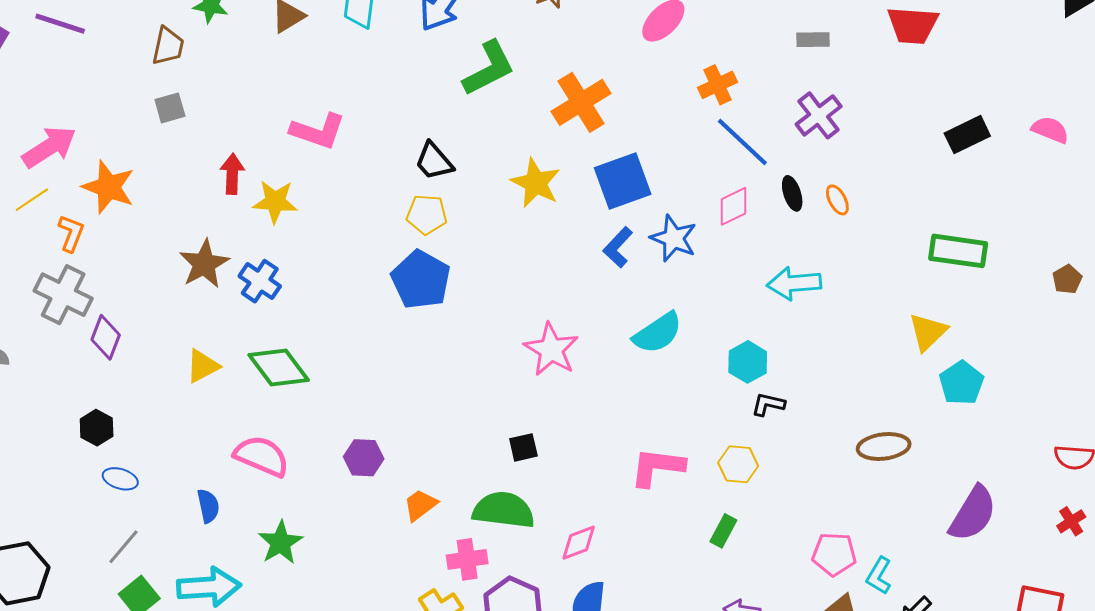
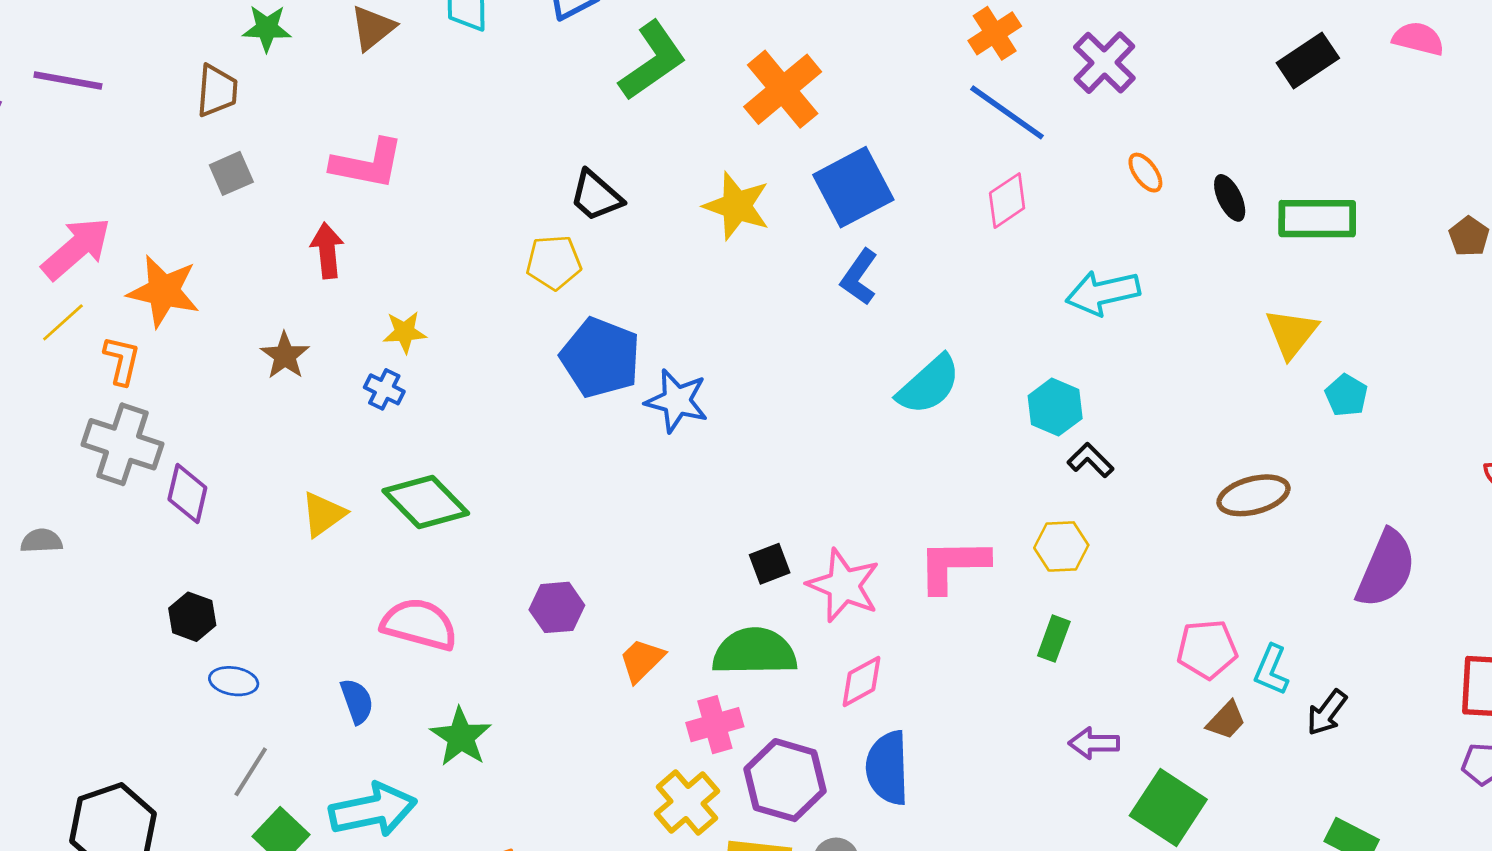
orange cross: (718, 85) -> (995, 33), moved
pink L-shape: (318, 131) -> (367, 164), moved
black ellipse: (792, 193) -> (1230, 198), moved
yellow star: (275, 202) -> (405, 332), moved, size x0.7
yellow pentagon: (427, 215) -> (554, 262), moved
blue star: (674, 238) -> (677, 401), moved
brown star: (204, 264) -> (285, 356), moved, size x0.7
blue cross: (260, 281) -> (384, 389), size x0.7
pink star: (551, 349) -> (844, 585), moved
cyan pentagon: (962, 383) -> (1346, 395), size x0.7
black L-shape: (768, 404) -> (1090, 460), turned 40

